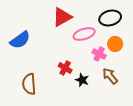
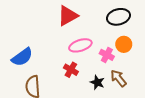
pink ellipse: (84, 34) -> (80, 45), moved
blue semicircle: (20, 40) -> (22, 57), moved
black star: (82, 80) -> (97, 82), moved

